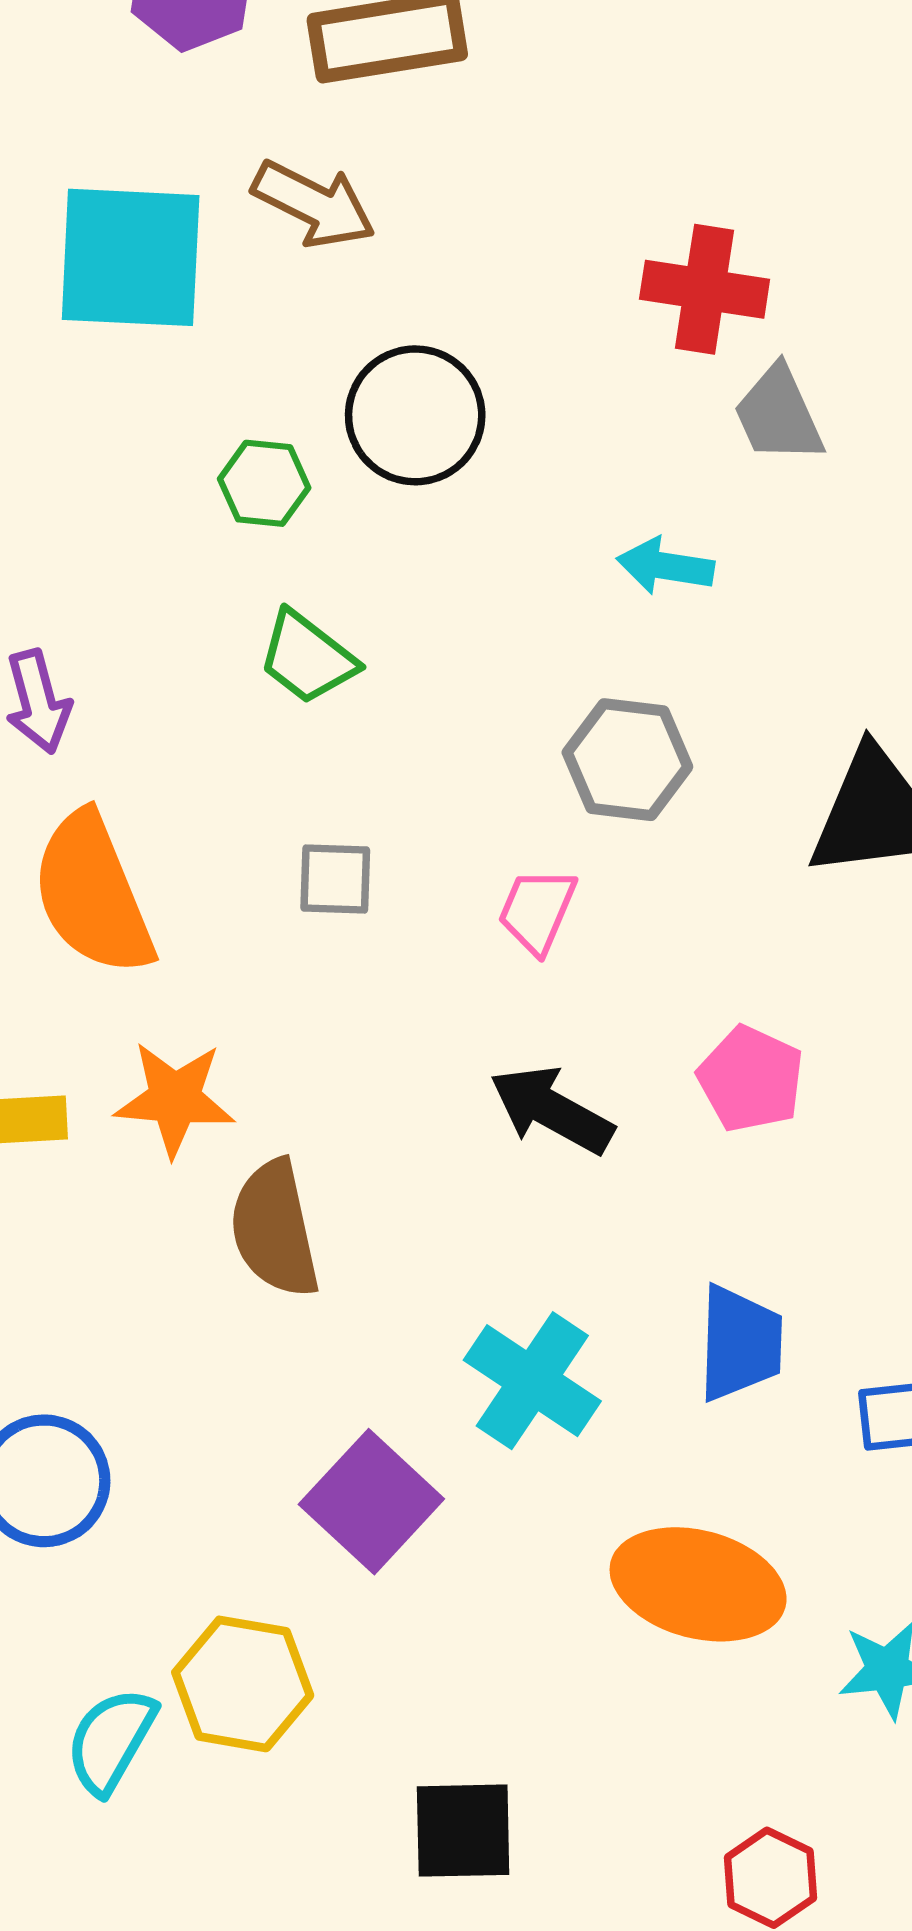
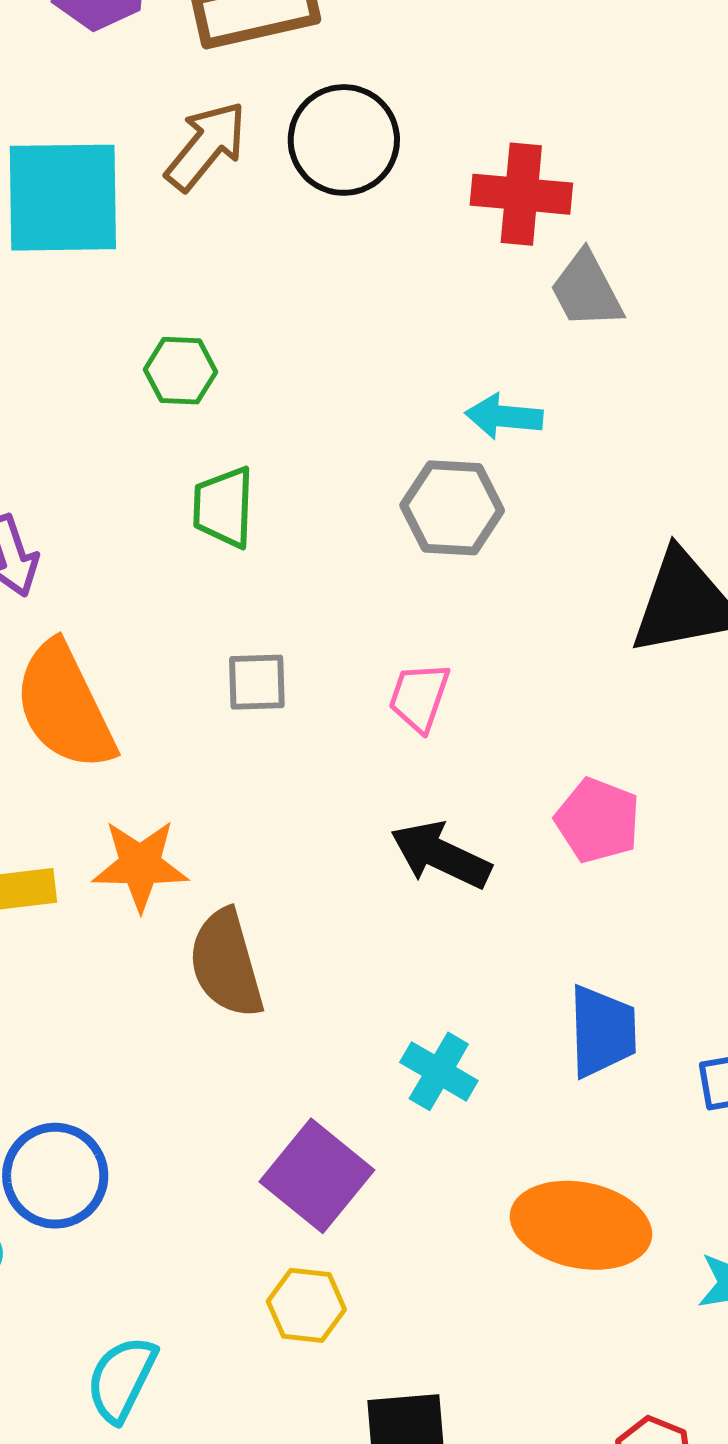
brown arrow: (314, 204) -> (206, 146), turned -74
black circle: (415, 415) -> (344, 140), moved
green trapezoid: (307, 658) -> (224, 507), turned 58
gray hexagon: (627, 760) -> (452, 508), moved
cyan cross: (532, 1381) -> (439, 1071), size x0.7
yellow hexagon: (243, 1684) -> (306, 1305), moved, size x0.7

